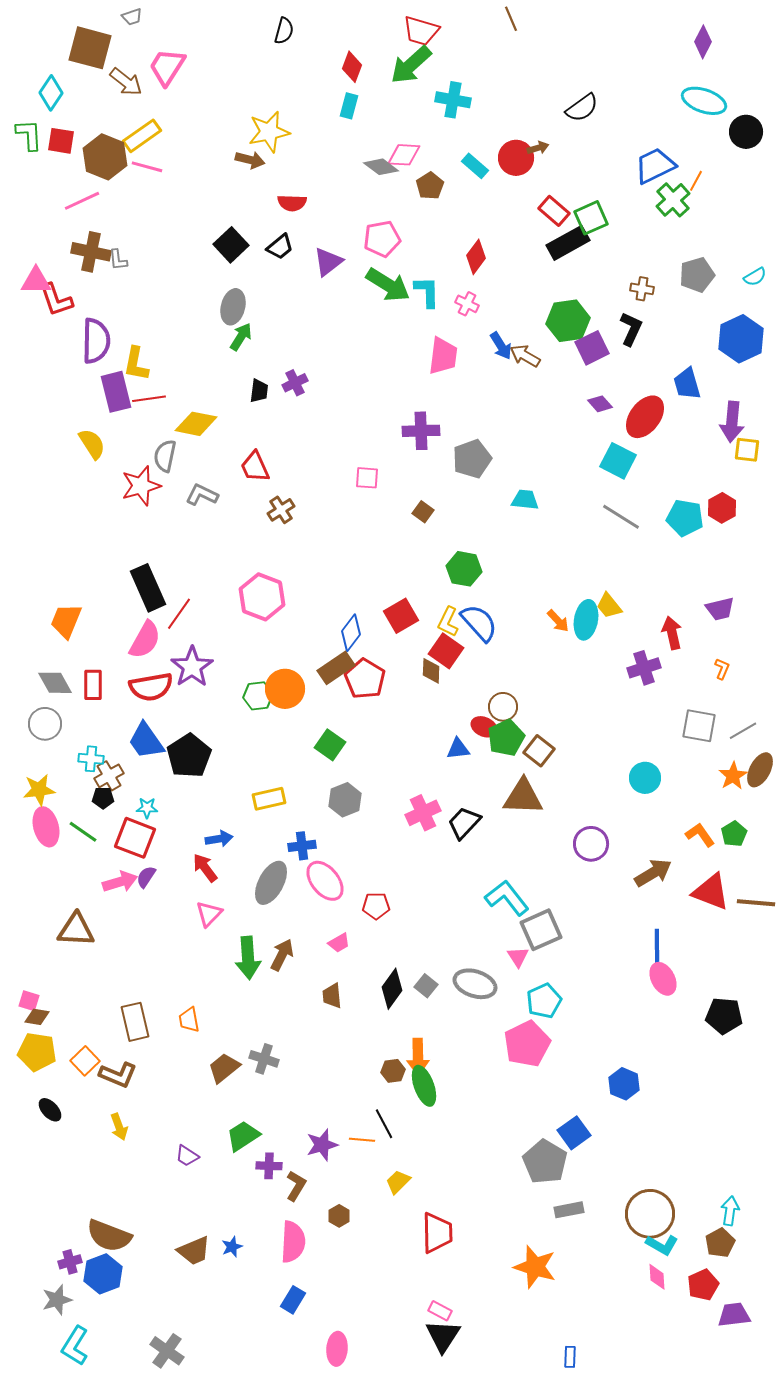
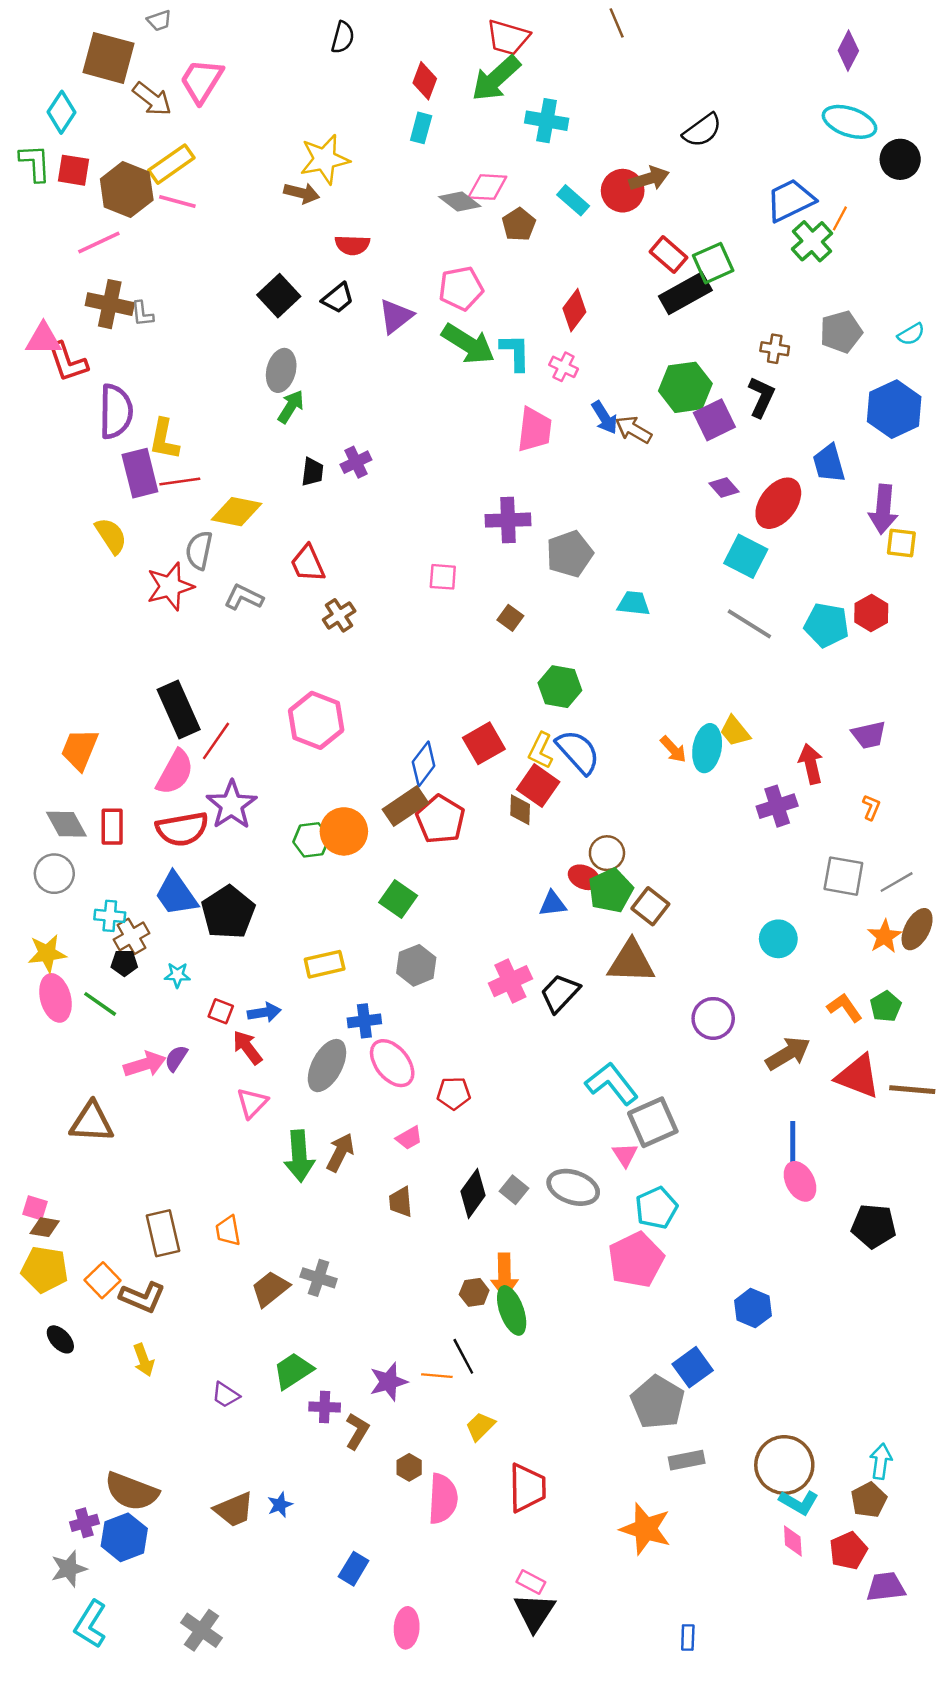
brown arrow: (538, 148) -> (649, 179), size x1.5
red square: (135, 838) -> (221, 1011), moved, size x0.5
pink semicircle: (293, 1242) -> (443, 1499), moved

